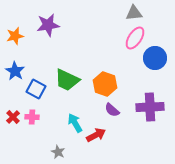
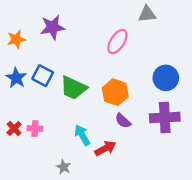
pink ellipse: (135, 38) -> (117, 42), moved
blue circle: (155, 58) -> (166, 78), moved
blue square: (36, 89) -> (43, 76), moved

